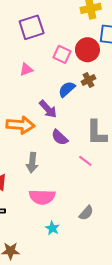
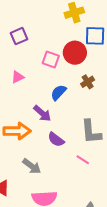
purple square: (32, 27) -> (19, 36), size x0.7
brown cross: (88, 80) -> (88, 82), moved
gray arrow: (32, 163) -> (32, 166), turned -54

